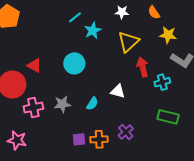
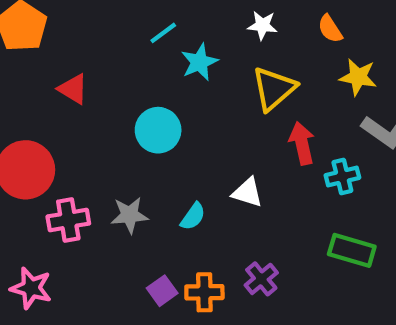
red triangle: (34, 65) -> (73, 89), moved
purple square: (79, 139) -> (162, 291), turned -32

